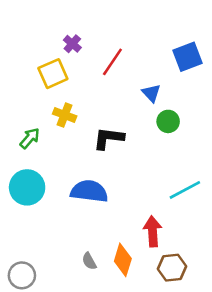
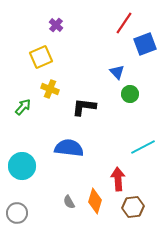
purple cross: (72, 44) -> (56, 25), moved
red line: (112, 62) -> (124, 23), moved
cyan circle: (27, 187) -> (22, 166), moved

